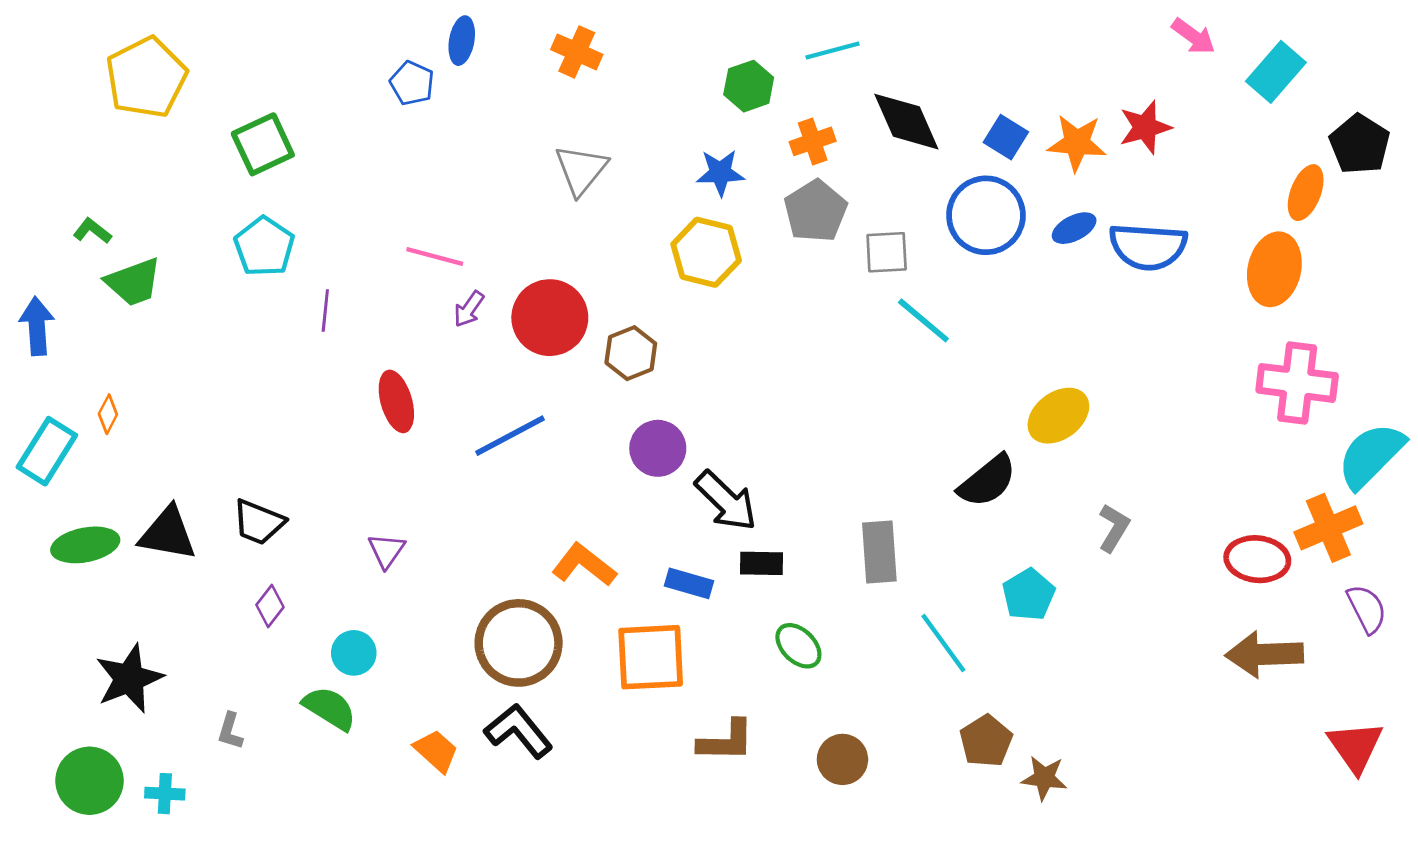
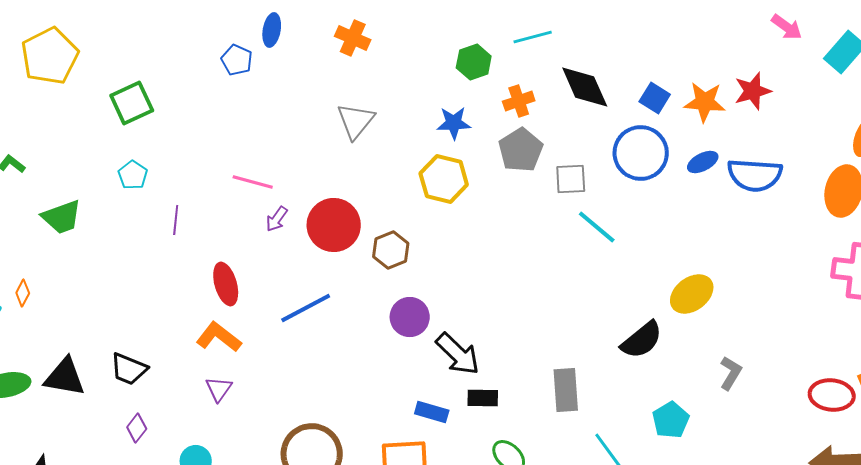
cyan pentagon: (264, 247) -> (133, 175), size x0.7
green trapezoid: (134, 282) -> (62, 217), moved
orange L-shape: (584, 565) -> (219, 337), moved

